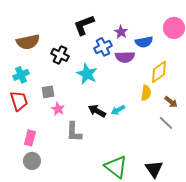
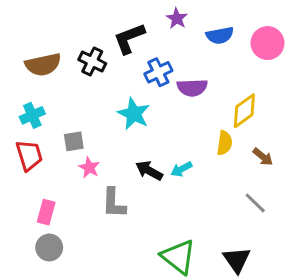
purple star: (121, 32) -> (177, 18), moved
blue semicircle: (144, 42) -> (220, 35), moved
black cross: (60, 55) -> (92, 61), moved
gray line: (166, 123) -> (255, 203), moved

